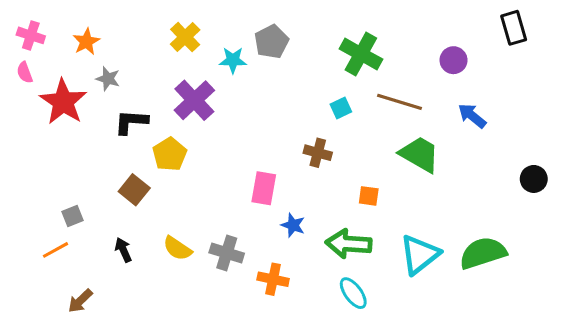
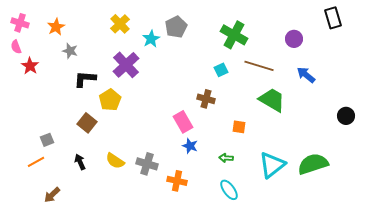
cyan star: (233, 60) -> (151, 39), turned -30
red star: (63, 102) -> (30, 66), moved, size x0.6
pink rectangle: (264, 188) -> (183, 122), moved, turned -40
green arrow: (349, 244) -> (226, 158), size x0.5

